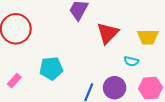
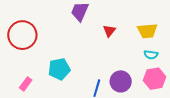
red triangle: (108, 33) -> (109, 31), size x0.6
cyan semicircle: (131, 61) -> (151, 55), moved

